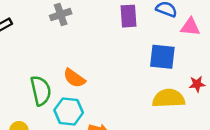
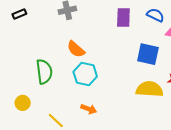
orange semicircle: (74, 78) -> (76, 49), moved
cyan hexagon: (69, 111) -> (85, 74), moved

